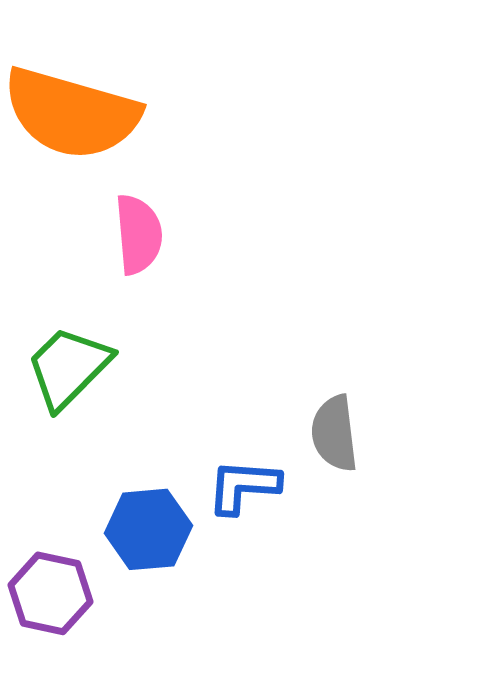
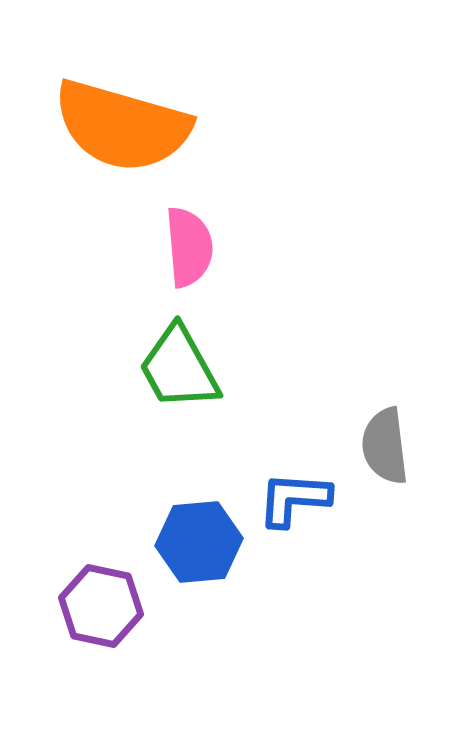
green trapezoid: (68, 367) -> (179, 368), moved, turned -74

